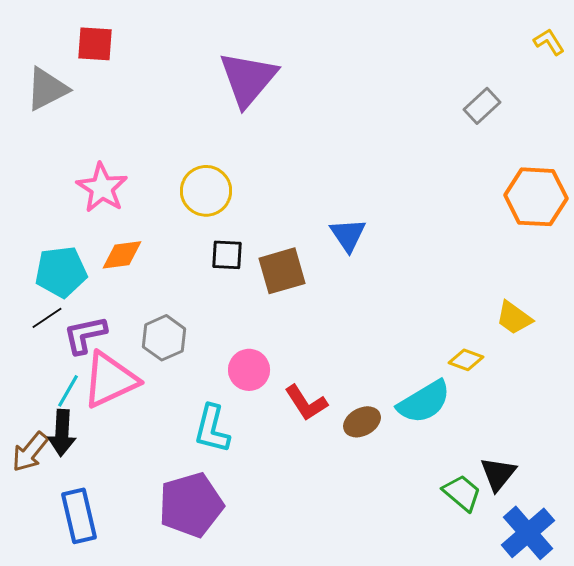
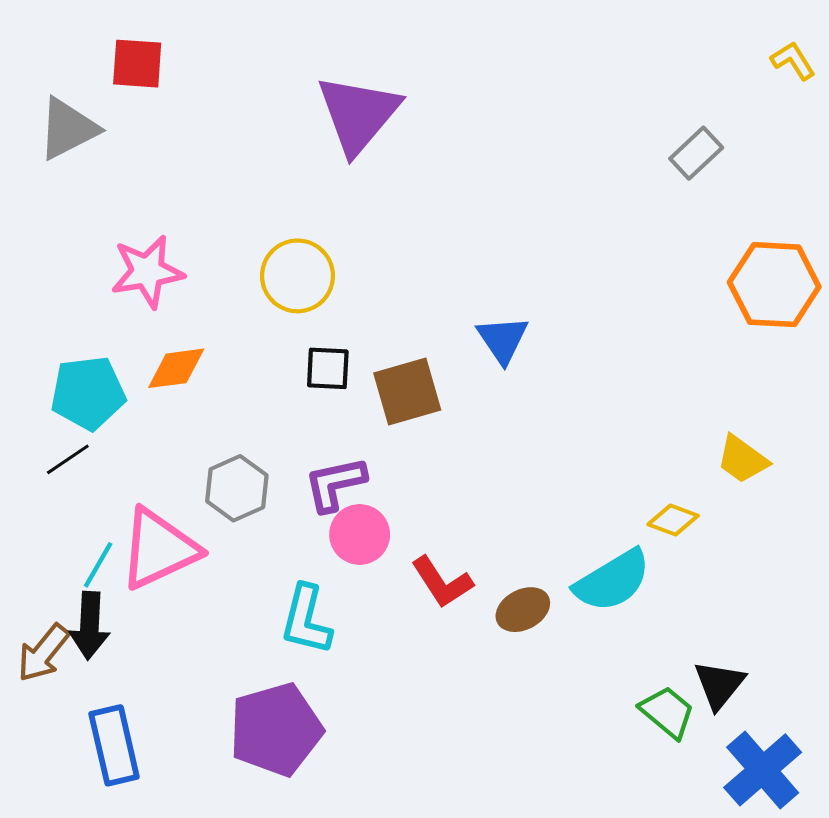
pink star: (102, 188) -> (147, 272), turned 30
purple L-shape: (85, 335) -> (335, 484), moved

